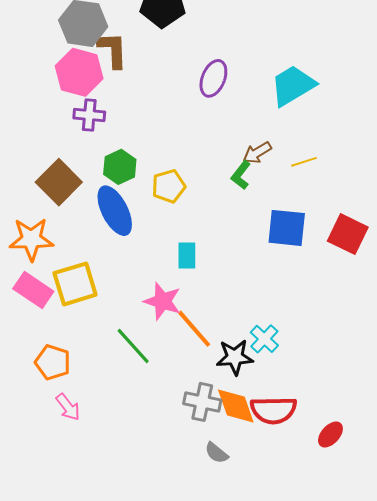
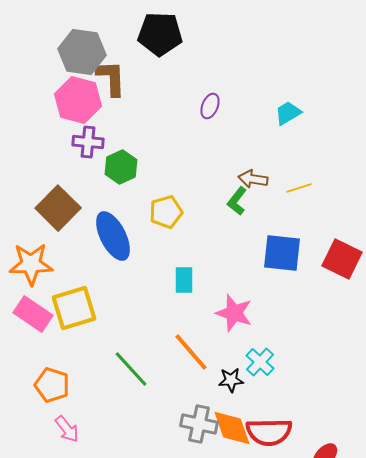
purple ellipse: (213, 78) -> (210, 106), size x0.7
cyan trapezoid: (293, 85) -> (288, 113), size x0.6
brown arrow: (257, 153) -> (253, 179), turned 40
green hexagon: (120, 167) -> (121, 167), moved
pink star: (163, 301) -> (234, 313), moved
black star: (235, 357) -> (231, 380), size x0.7

